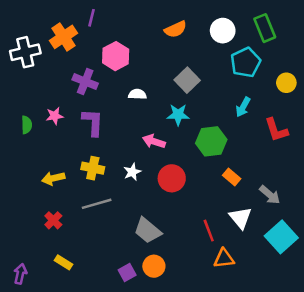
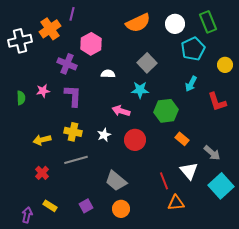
orange semicircle: (176, 29) -> (138, 23), size x1.4
purple square: (127, 273) -> (86, 206), moved
purple arrow: (20, 274) -> (27, 215), moved

